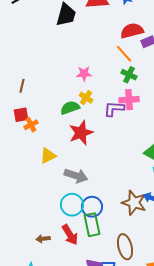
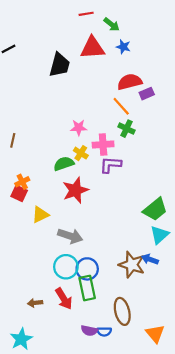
pink cross: (129, 100) -> (103, 145), moved
red square: (21, 115) -> (19, 193), moved, turned 35

